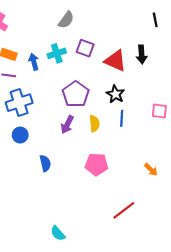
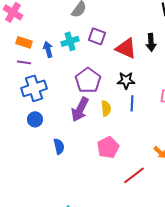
black star: (115, 94) -> (126, 80), turned -30
purple arrow: (67, 125) -> (80, 109), size x1.4
pink pentagon: (97, 164) -> (108, 147), turned -30
red line: (124, 210) -> (134, 175), moved

